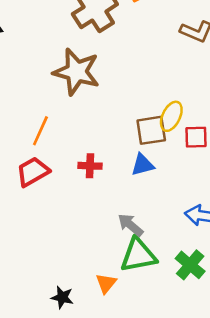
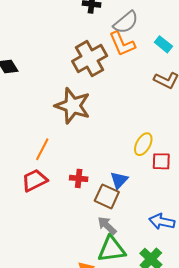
brown square: (151, 130) -> (107, 196), moved, turned 30
blue triangle: (143, 165) -> (119, 180), turned -36

